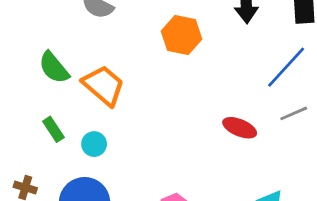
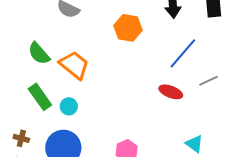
blue line: (286, 67) -> (183, 53), moved
green rectangle: (53, 129) -> (40, 97), size x1.5

